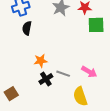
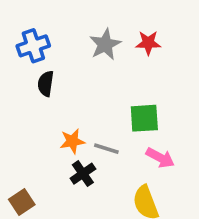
green square: (96, 25) -> (144, 118), moved
gray line: (63, 74) -> (106, 149), moved

